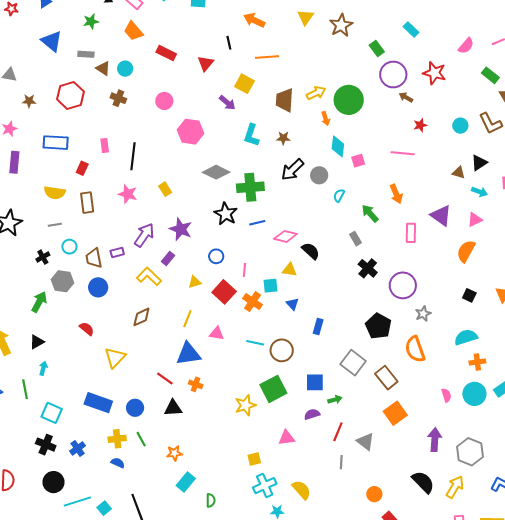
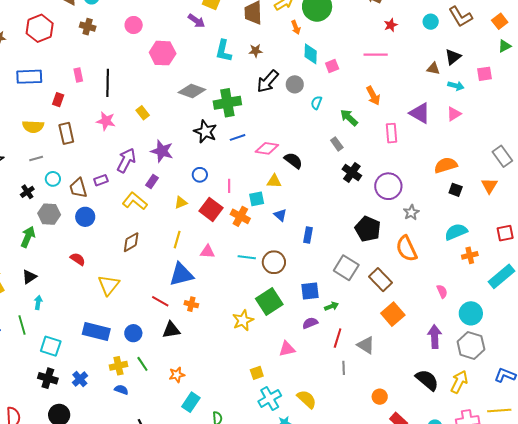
orange semicircle: (466, 251) -> (446, 165), moved, turned 50
cyan circle: (474, 394) -> (471, 313), moved

